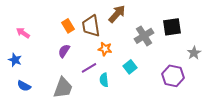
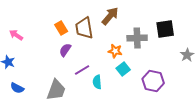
gray cross: (144, 36) -> (137, 38), turned 30
orange star: (105, 49) -> (115, 51), moved
purple semicircle: (64, 51) -> (65, 50), moved
purple hexagon: (173, 76) -> (153, 81), moved

